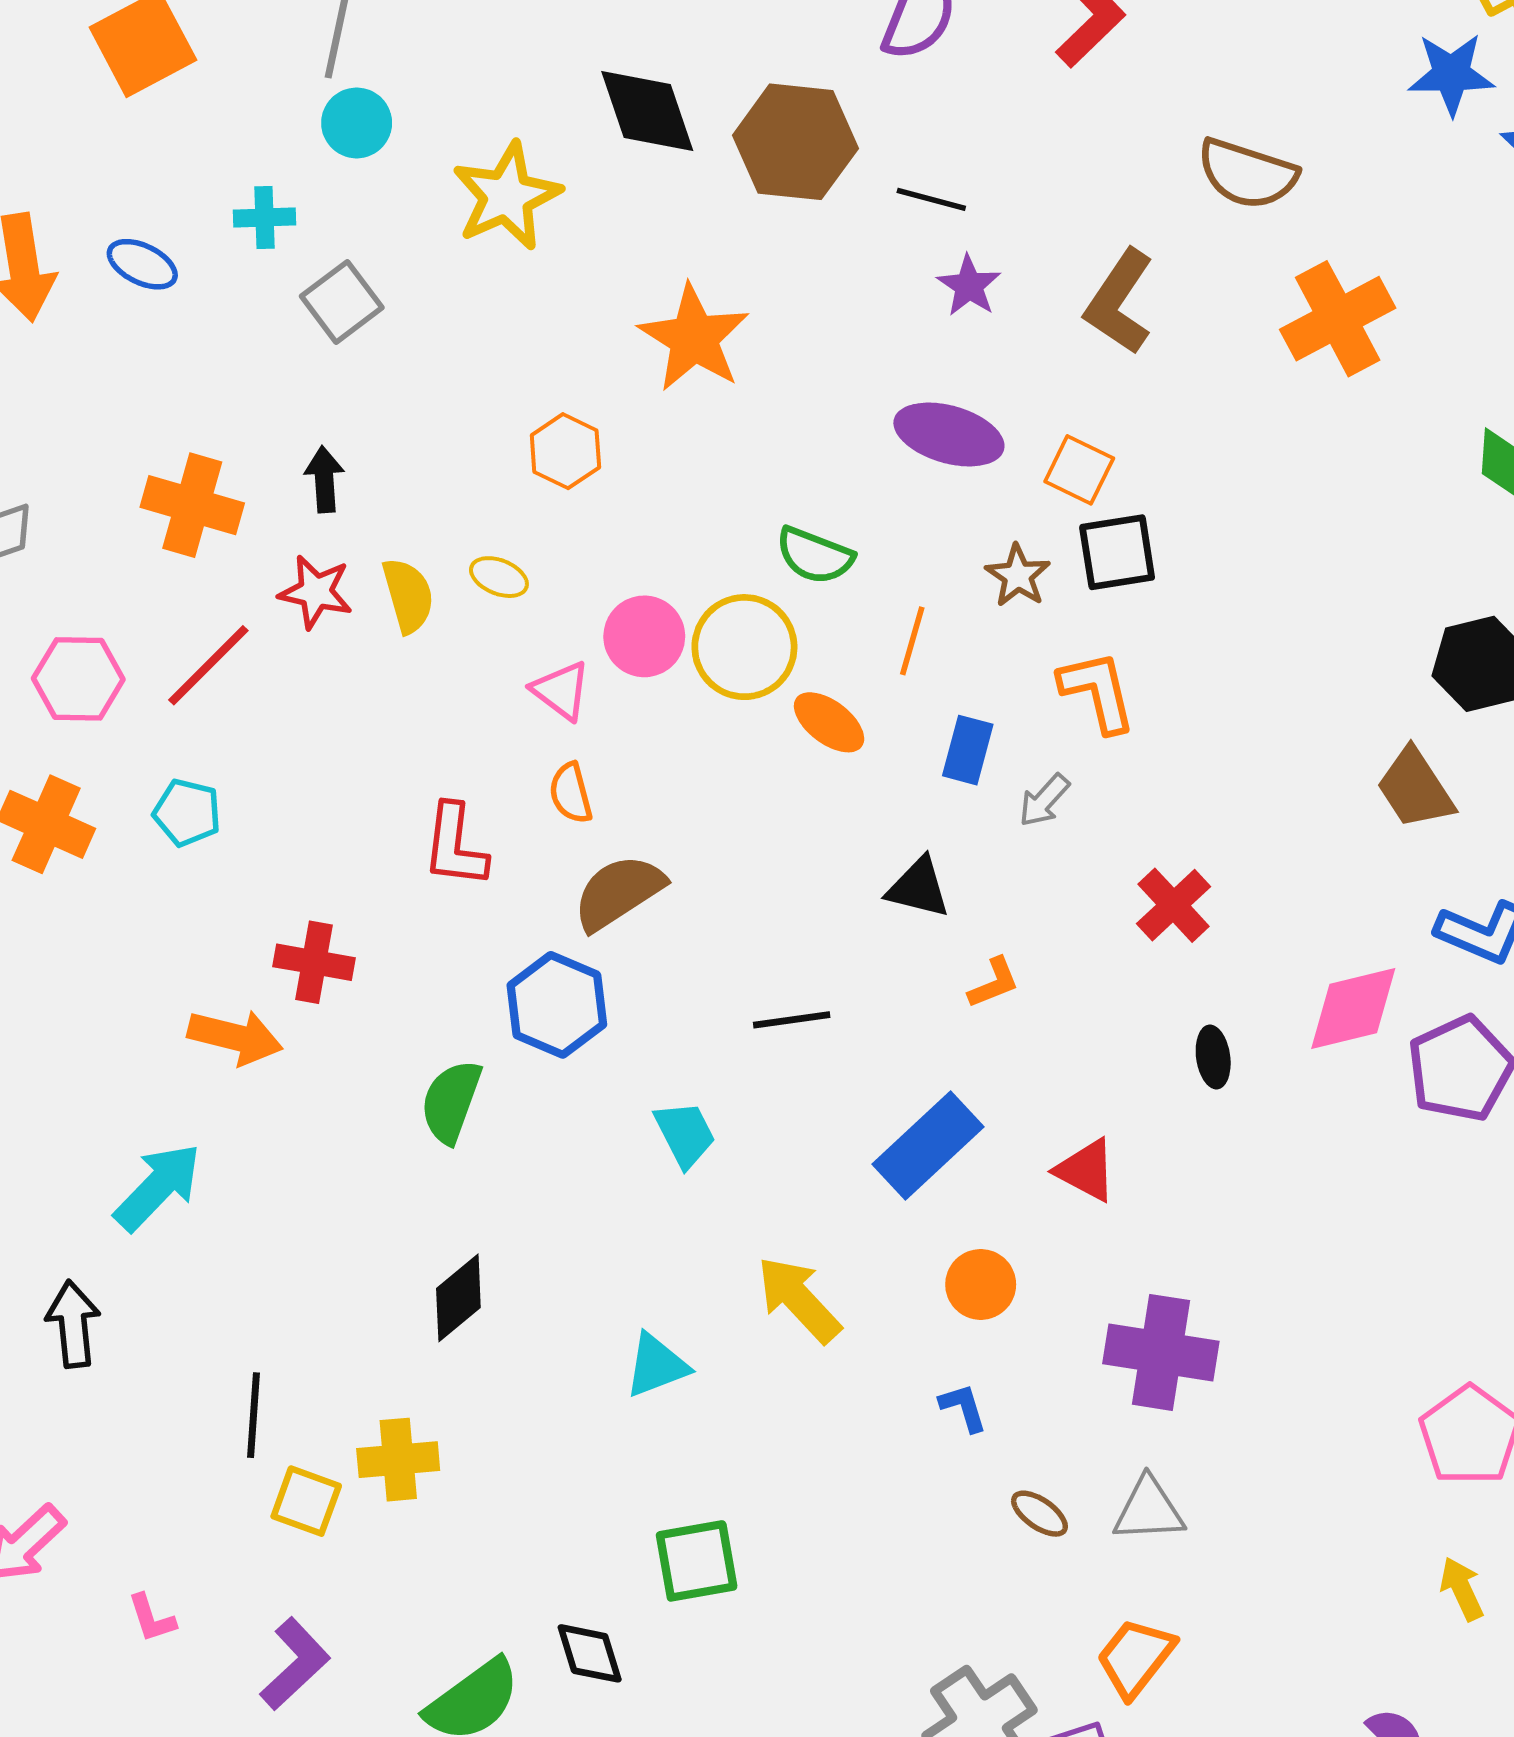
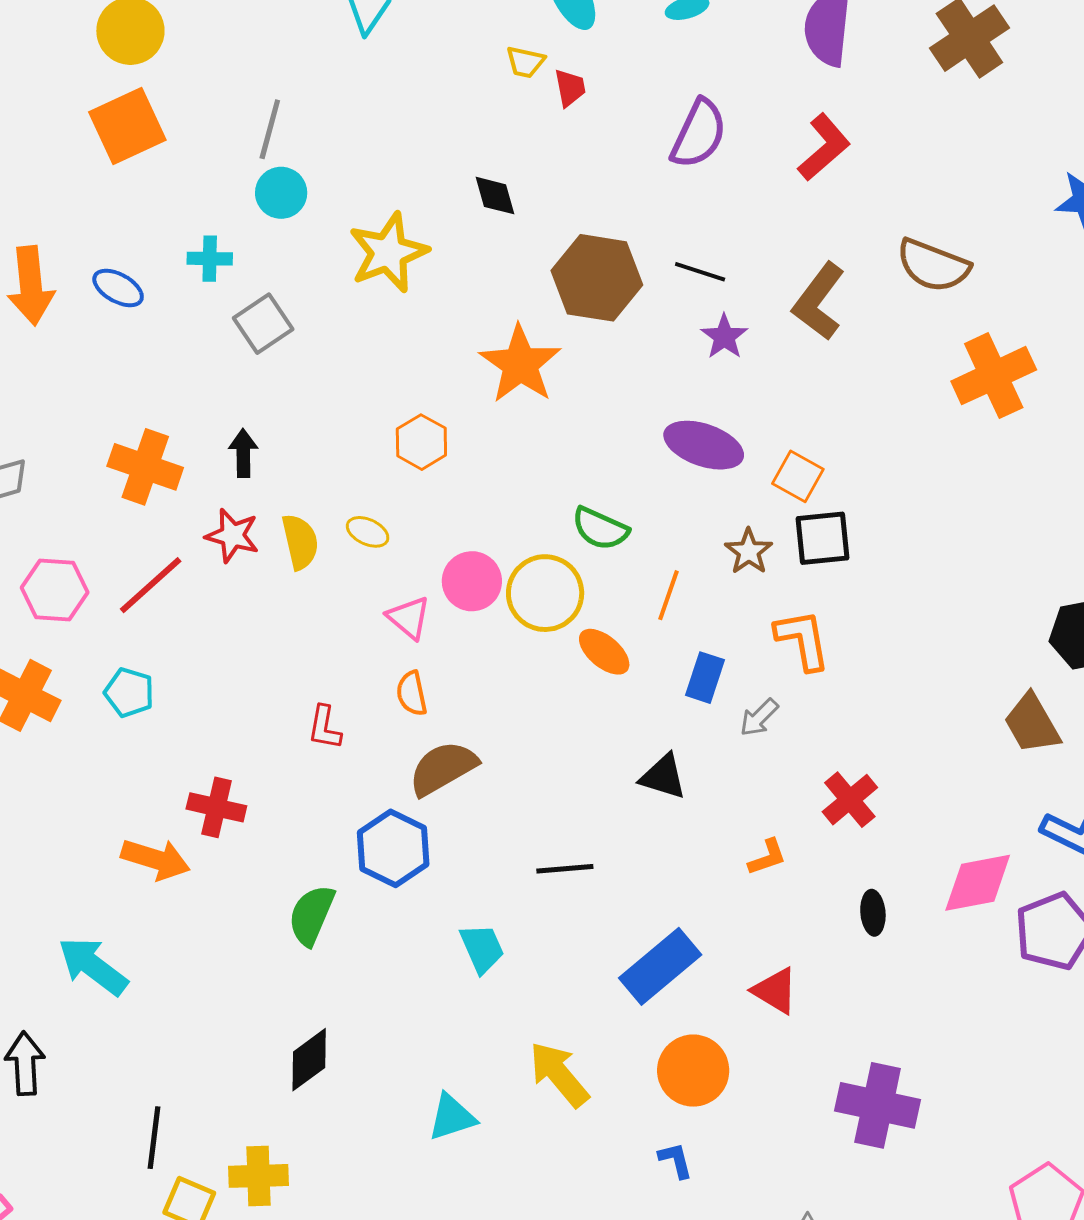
black diamond: (647, 111) -> (495, 196), size x0.6
brown hexagon: (795, 142) -> (597, 278), moved
brown L-shape: (1119, 302) -> (819, 302), moved
red L-shape: (455, 846) -> (325, 727), size x0.7
orange L-shape: (994, 983) -> (767, 857), moved
cyan arrow: (158, 1187) -> (93, 966), turned -100
orange circle: (981, 1284) -> (693, 1071), size x1.4
purple cross: (1161, 1352) -> (878, 1105), moved

